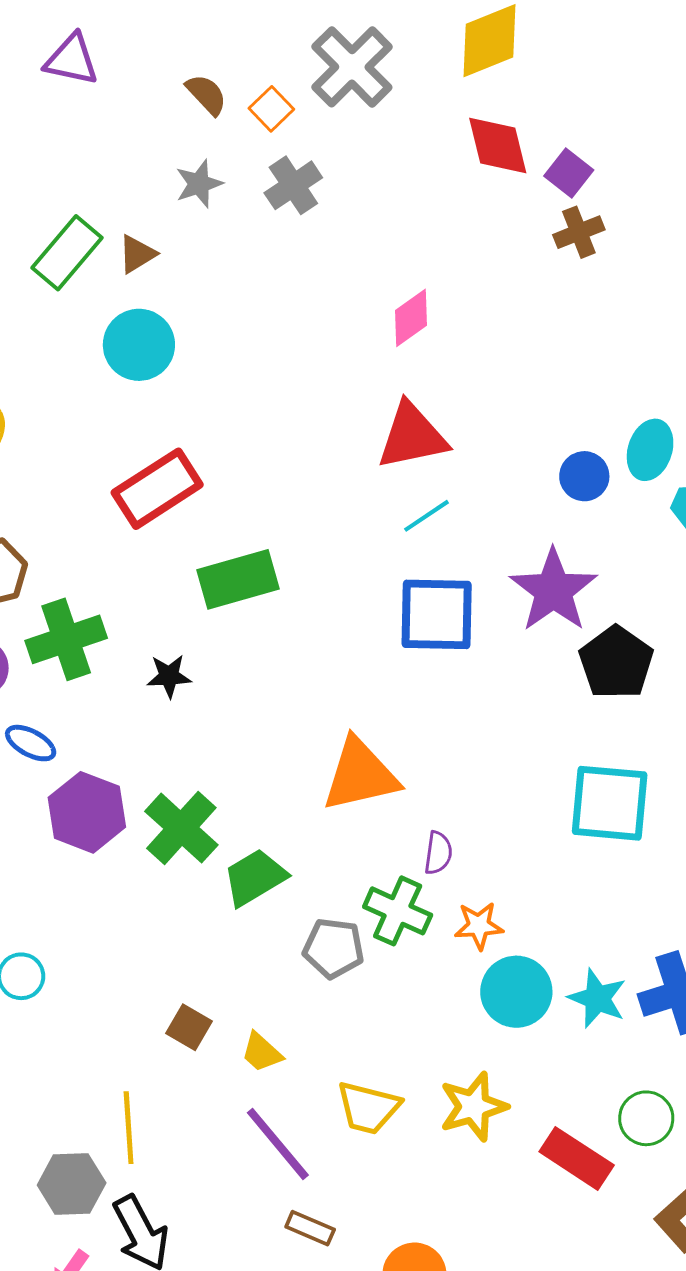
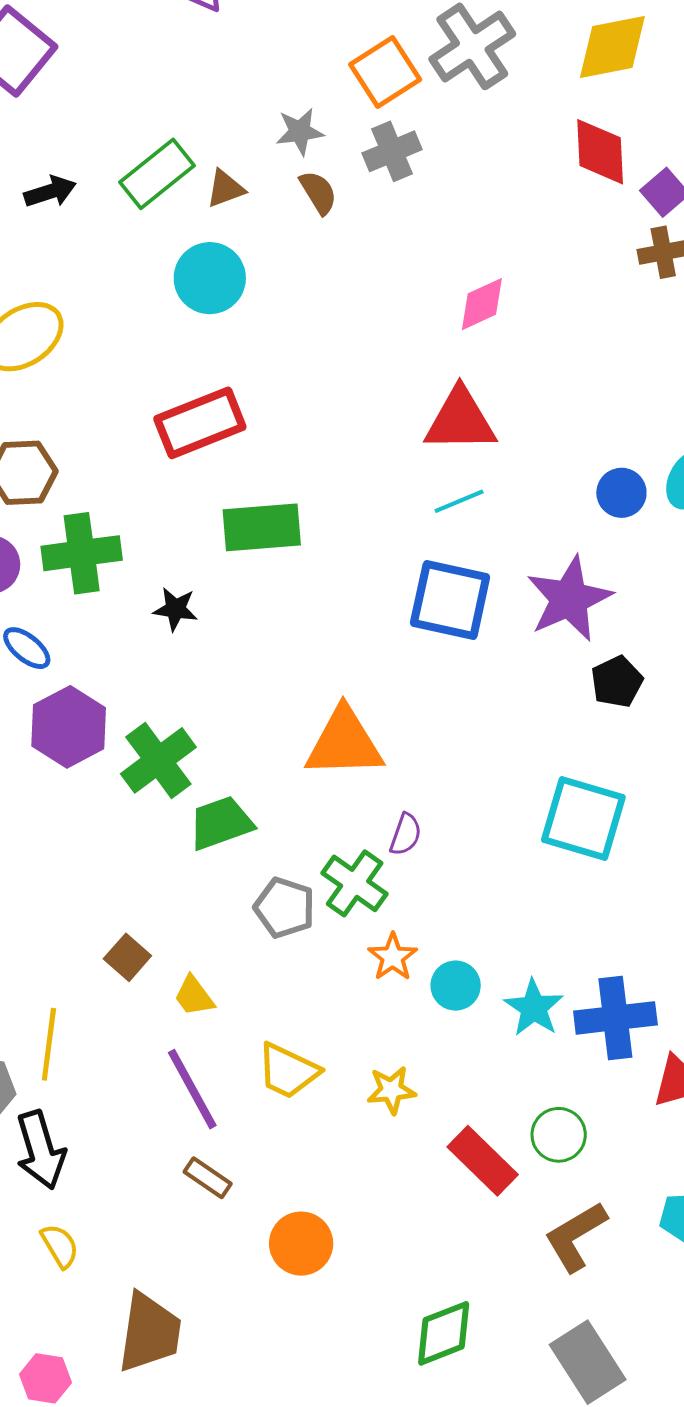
brown semicircle: (206, 95) -> (318, 192), moved
orange square: (271, 109) -> (385, 72), size x1.6
black pentagon: (616, 663) -> (617, 682), size x0.7
orange star: (479, 926) -> (393, 957), moved, turned 30
cyan circle: (516, 992) -> (456, 986), size x0.7
yellow star: (473, 1107) -> (391, 1090), size x0.7

